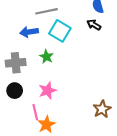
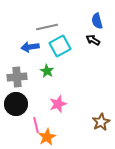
cyan square: (60, 31) -> (60, 46), turned 30
black circle: (15, 91) -> (16, 104), size x1.5
pink star: (48, 91) -> (58, 104), moved

